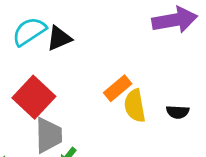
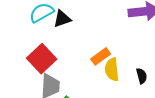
black semicircle: (178, 112) -> (142, 76), turned -112

